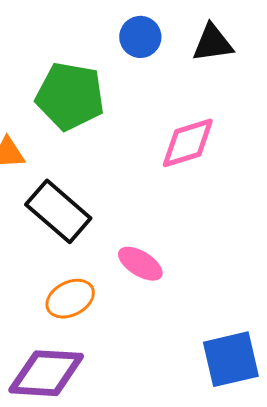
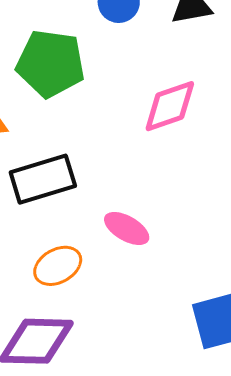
black rectangle: (58, 211) -> (43, 179), turned -56

